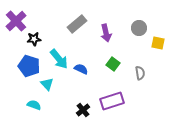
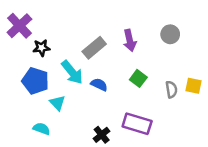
gray rectangle: (77, 24) -> (94, 48), moved
yellow square: (158, 43) -> (193, 86), moved
purple rectangle: (112, 101) -> (137, 124), turned 35

